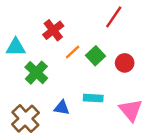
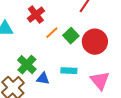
red circle: (125, 63) -> (95, 42), size x1.6
green cross: (36, 73) -> (27, 65), moved

